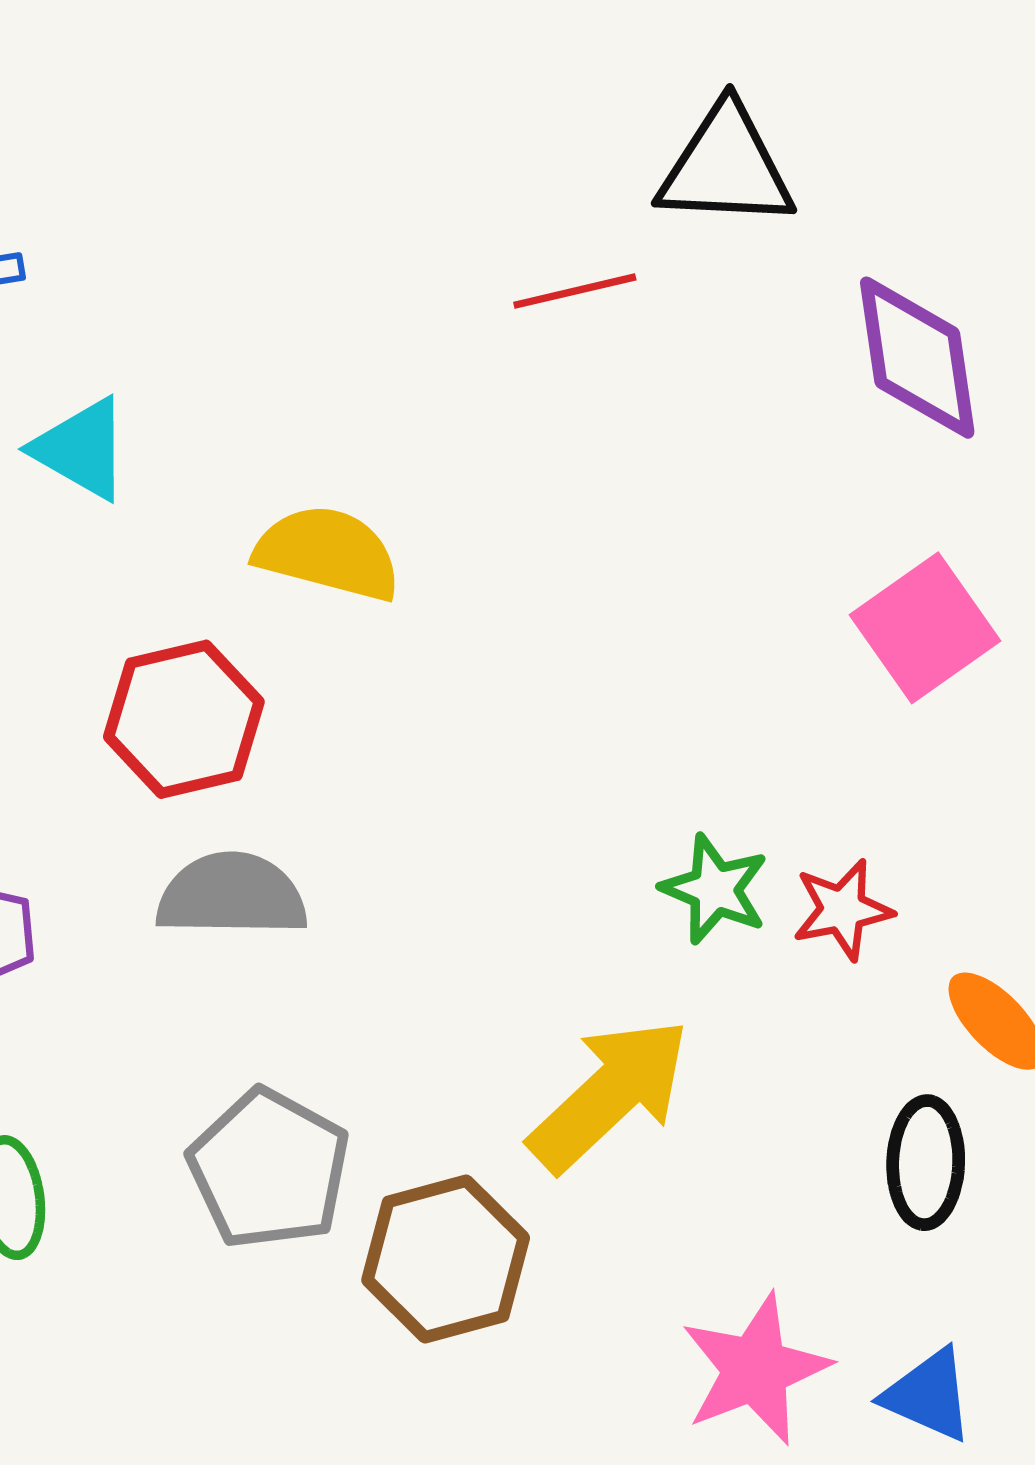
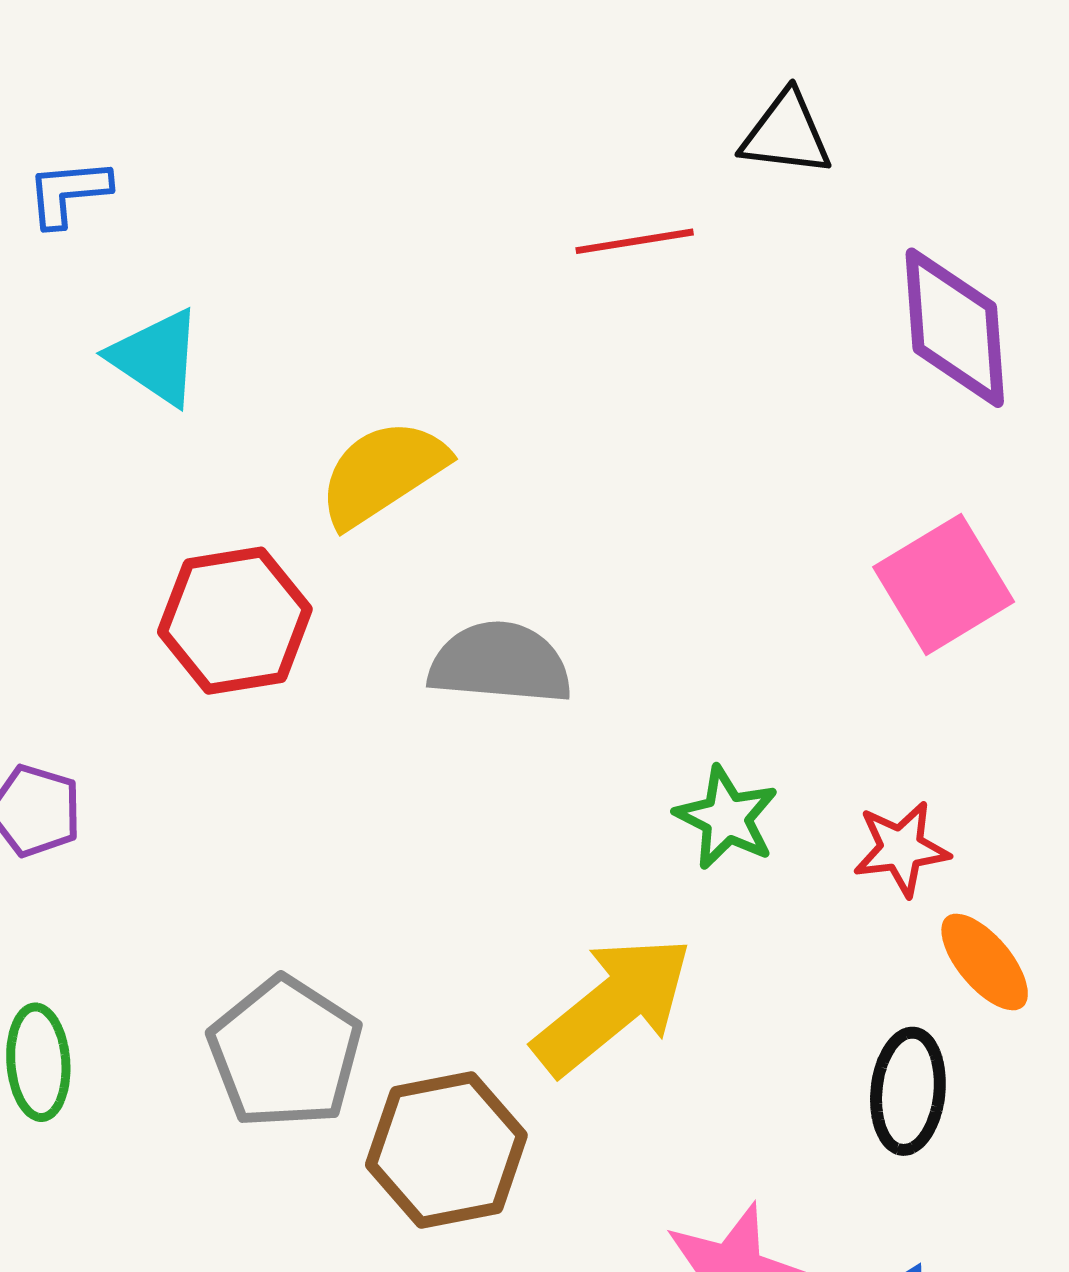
black triangle: (726, 167) -> (786, 134), size x0.7
yellow semicircle: (328, 553) -> (383, 473), turned -52
gray semicircle: (232, 895) -> (500, 663), moved
red star: (842, 910) -> (901, 849), moved

